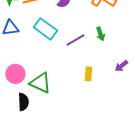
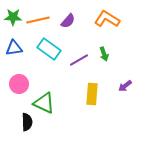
pink circle: (15, 74) -> (19, 84), moved
yellow rectangle: (88, 74) -> (92, 94), size x1.5

